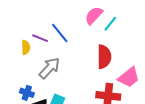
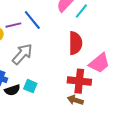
purple line: (40, 38) -> (13, 25), turned -35

